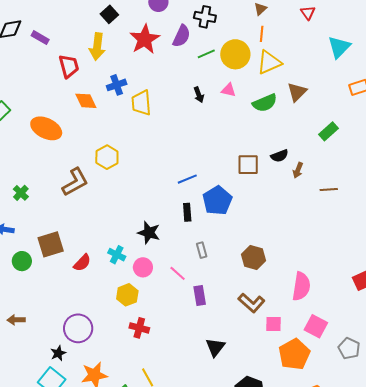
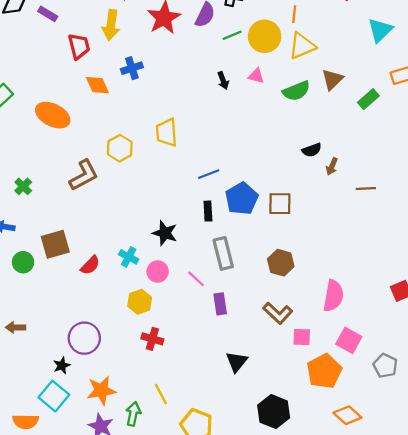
yellow trapezoid: (141, 103) -> (167, 133), moved
green rectangle: (329, 131) -> (368, 99), moved
brown square: (248, 165) -> (280, 204), moved
gray rectangle: (202, 250) -> (223, 253), size x1.8

